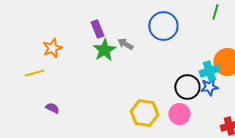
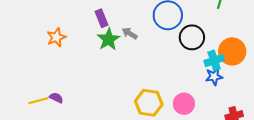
yellow line: (34, 73) -> (38, 101), moved
black circle: (187, 87) -> (192, 37), moved

